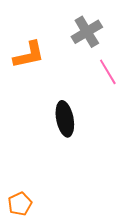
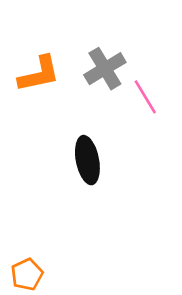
gray cross: (87, 32) -> (105, 69), moved

